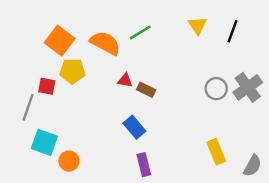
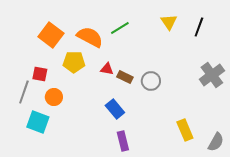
yellow pentagon: (72, 71) -> (74, 62), moved
gray circle: (216, 89) -> (151, 81), moved
orange circle: (69, 161) -> (54, 97), moved

